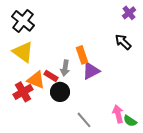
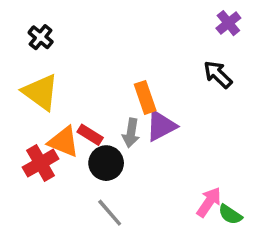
black cross: (23, 21) -> (41, 37), size x0.6
gray arrow: (65, 68) -> (131, 133), moved
pink arrow: (118, 114) -> (209, 202), turned 48
gray line: (84, 120) -> (110, 213), moved

